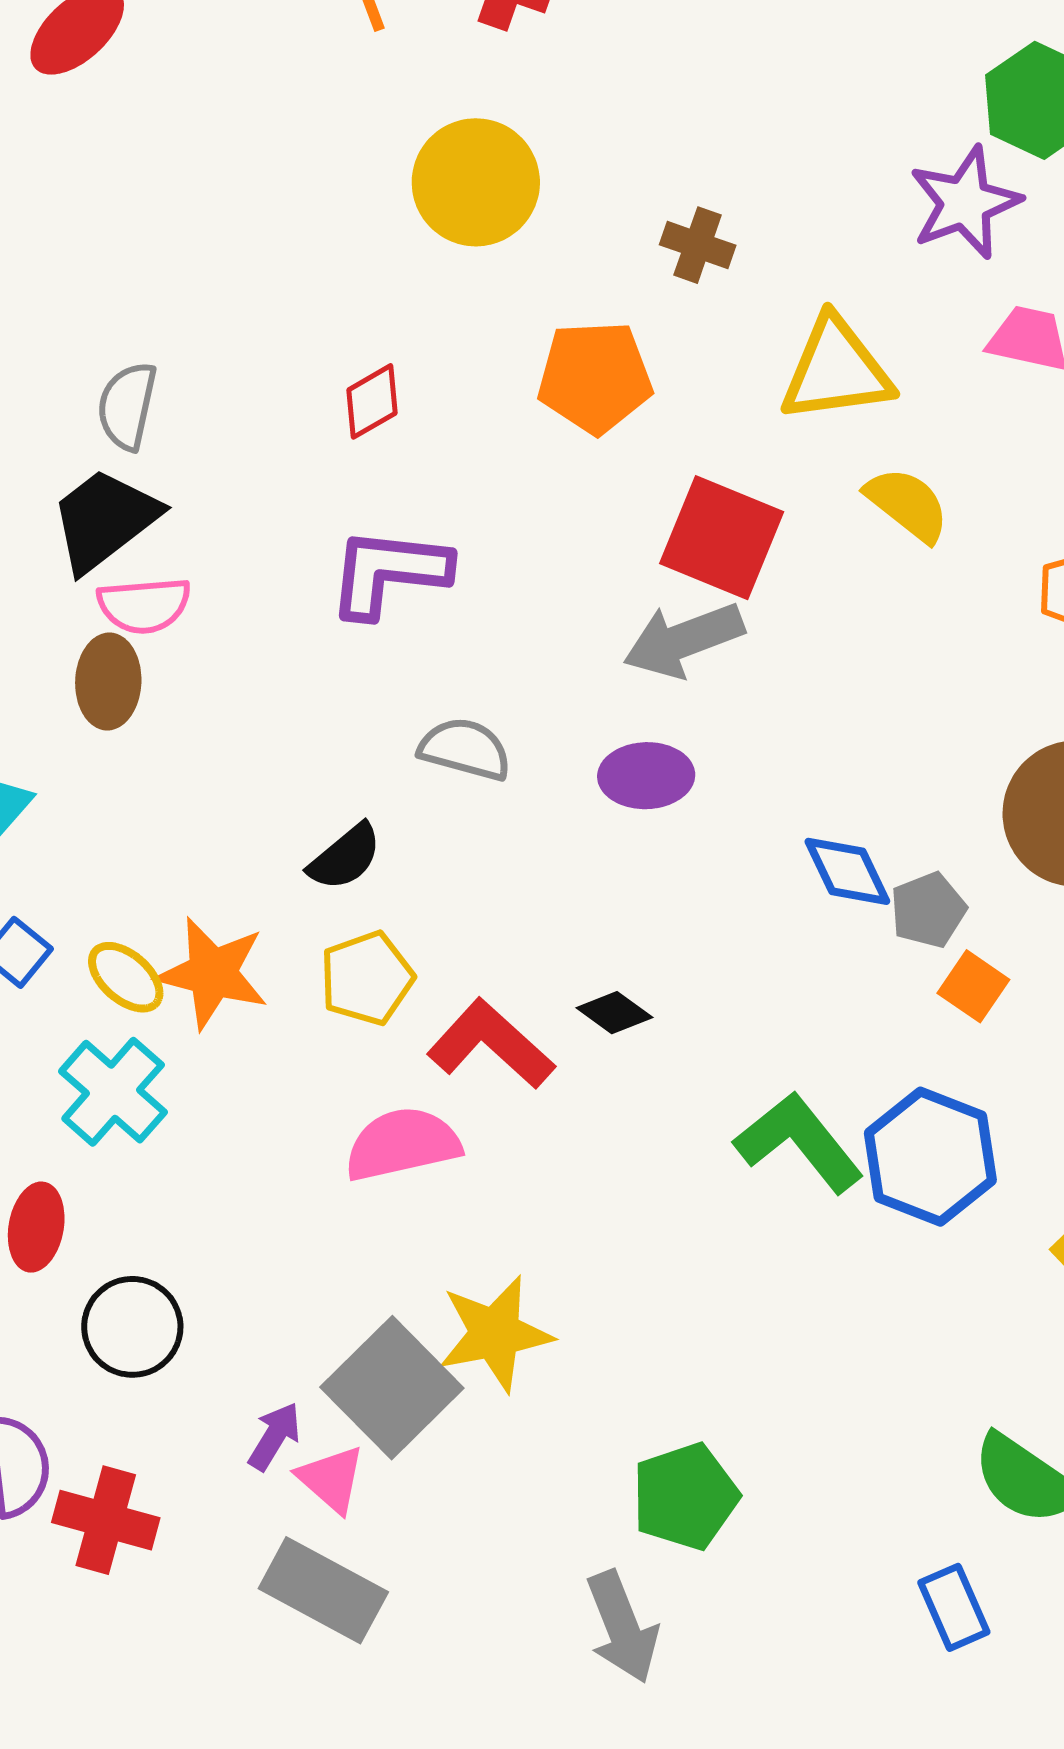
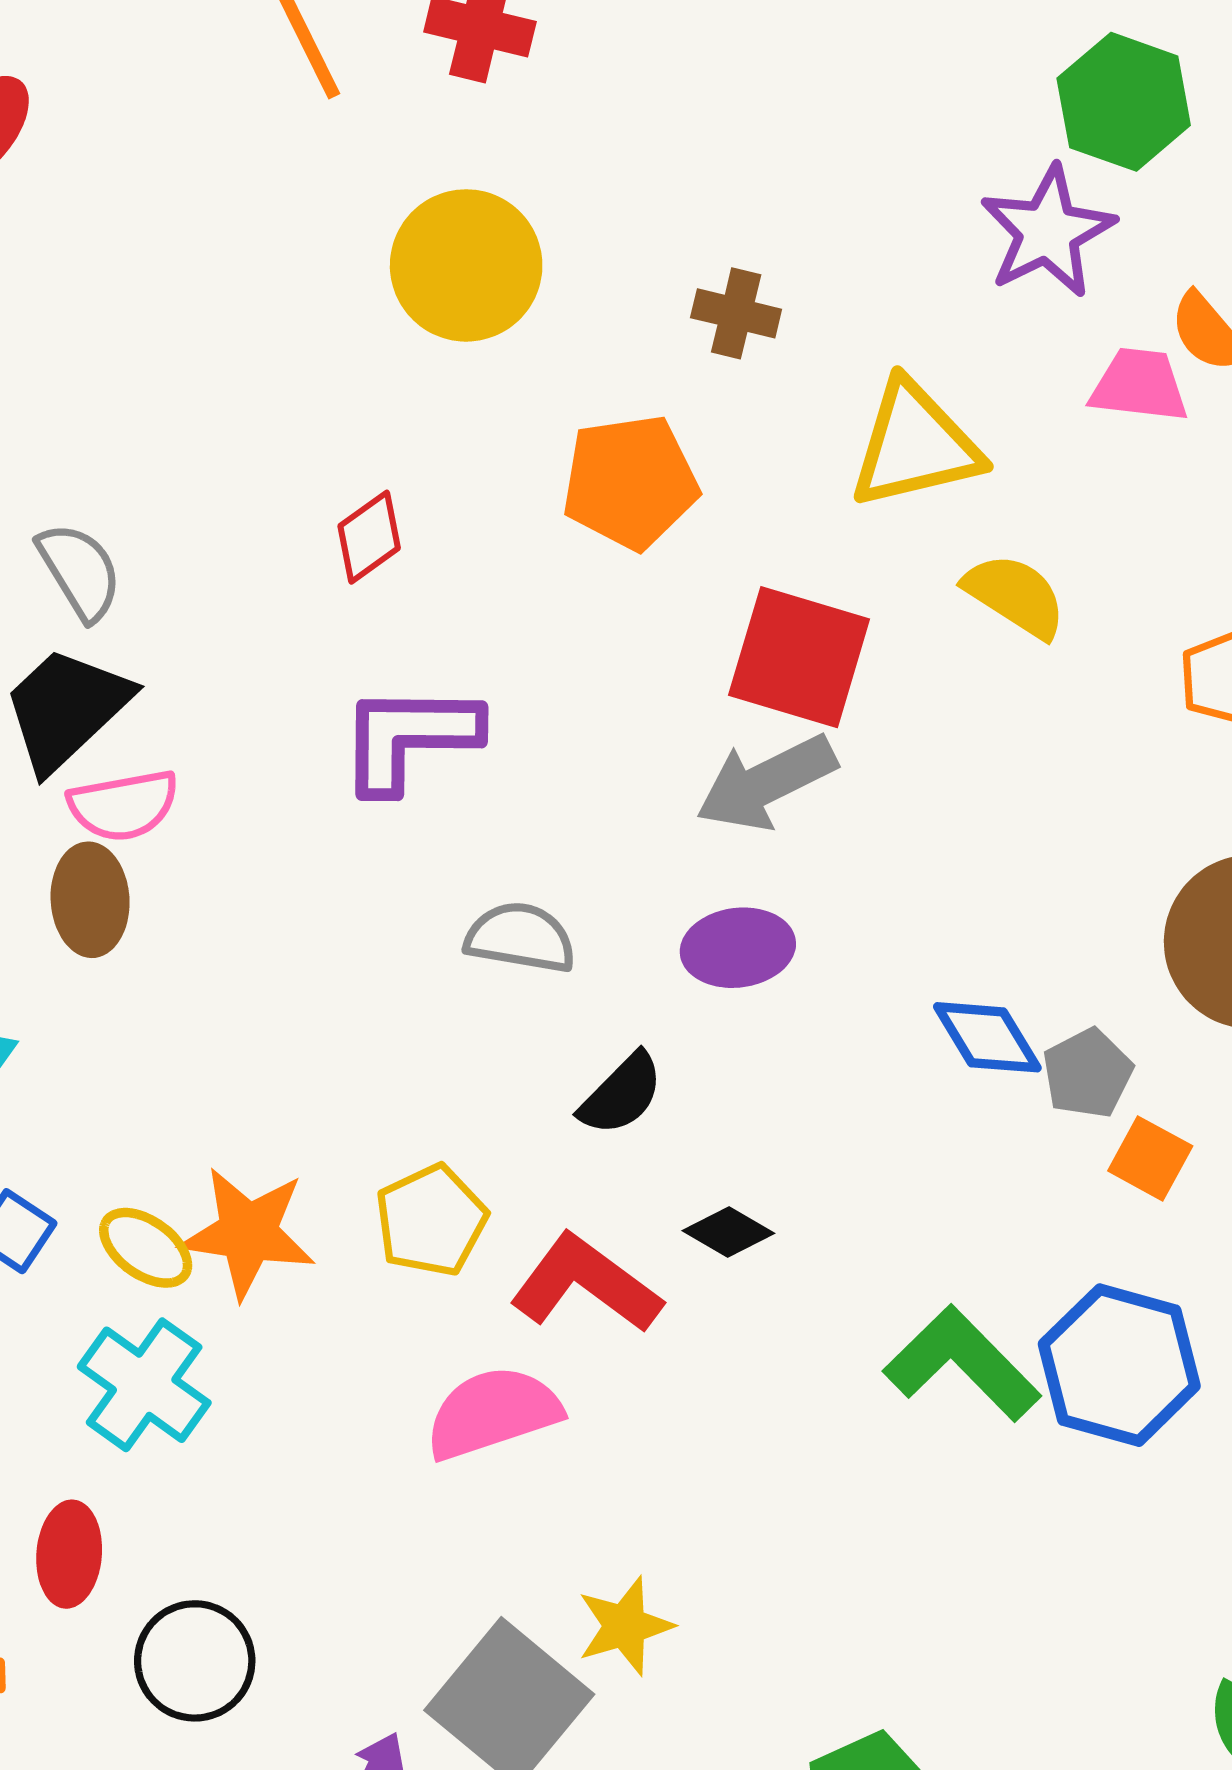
gray semicircle: (127, 406) -> (80, 571), turned 142
black semicircle: (345, 857) -> (621, 1094), moved
yellow star: (495, 1334) -> (625, 1626), size x0.7

